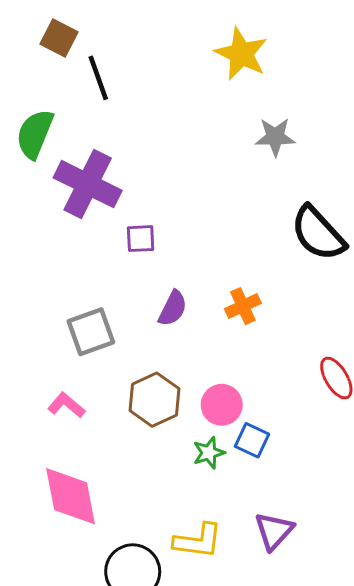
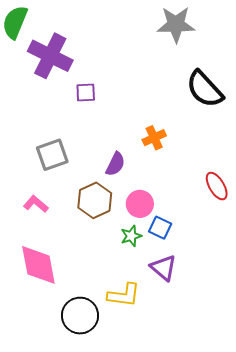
gray star: (275, 137) -> (176, 24), size x1.4
purple semicircle: (173, 308) -> (115, 164), moved
purple triangle: (274, 531) -> (164, 268), moved, turned -32

